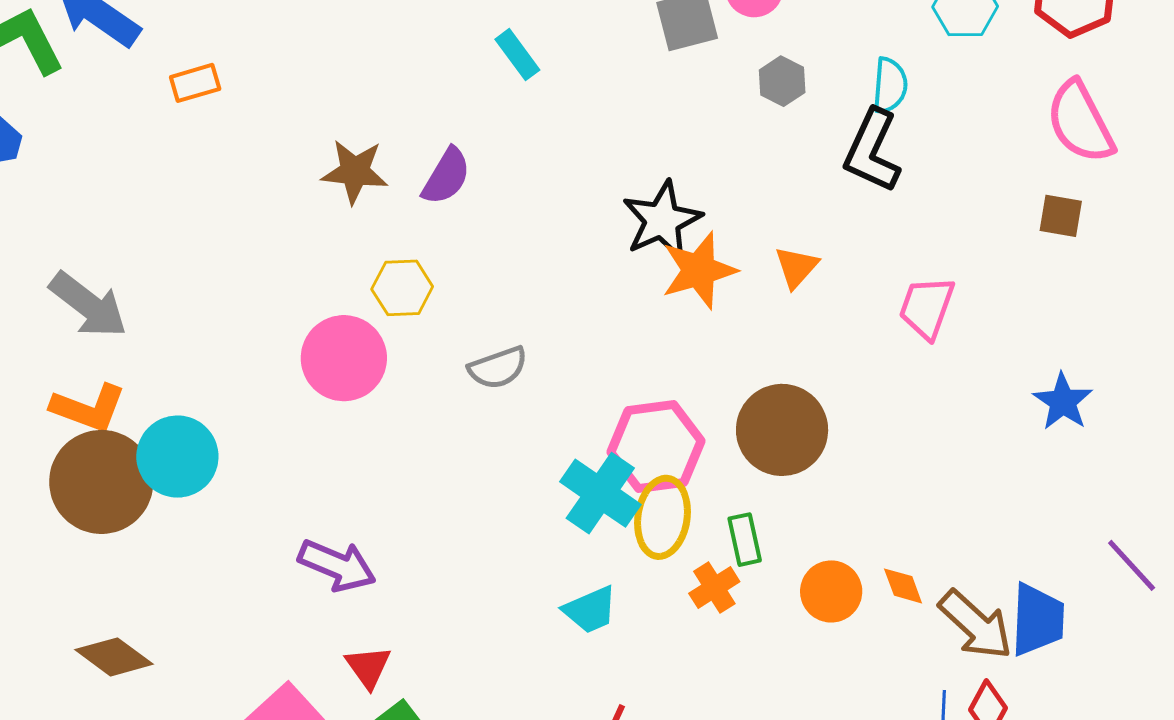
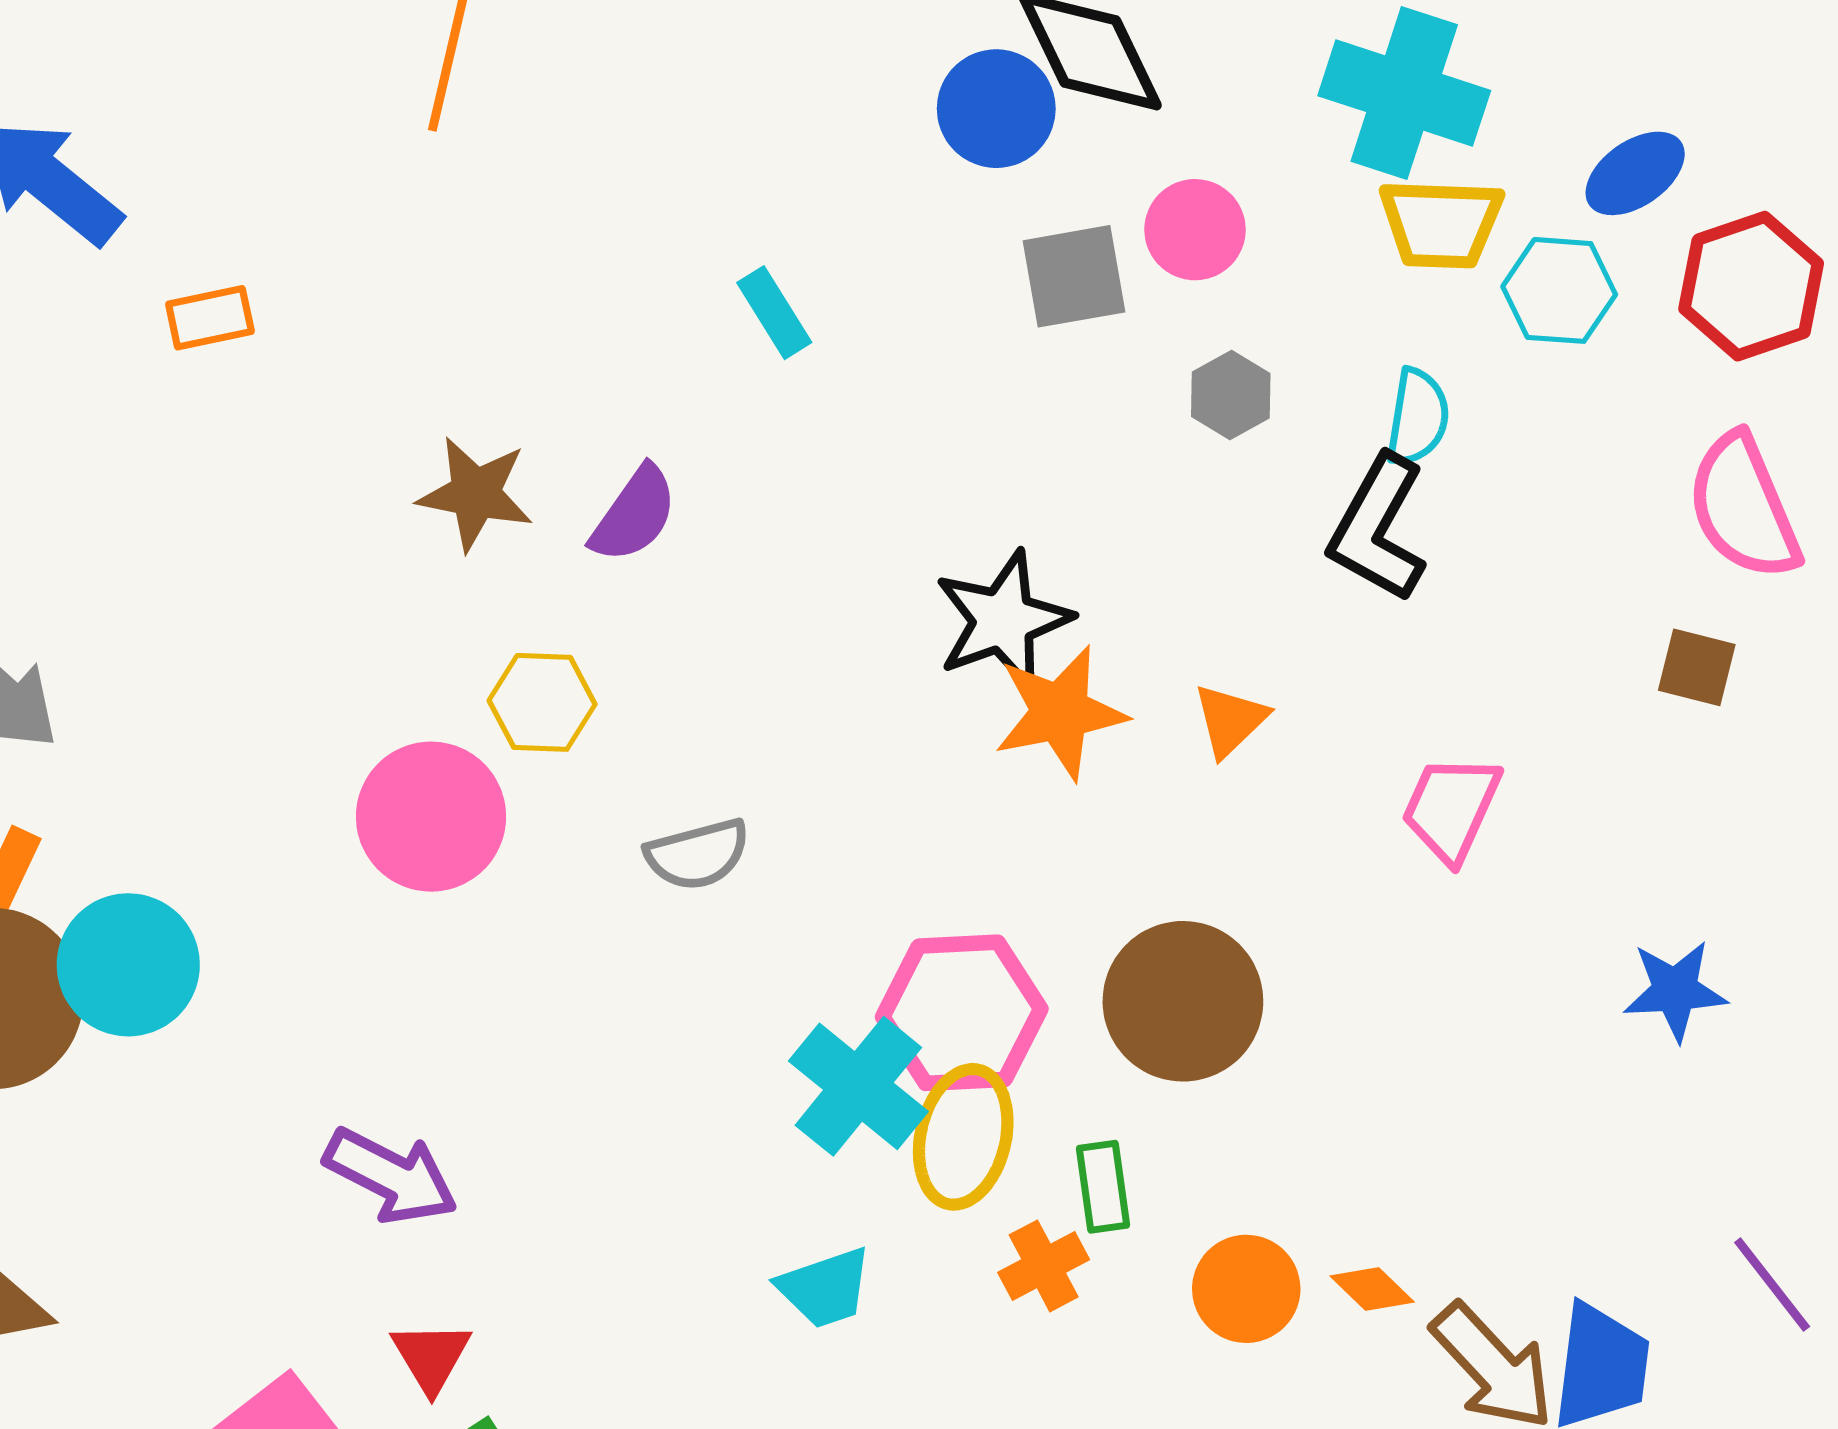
blue star: (1063, 402) -> (1675, 990), turned 30
orange diamond: (903, 586) -> (1372, 1289), turned -30

